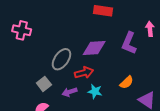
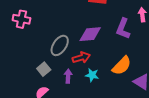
orange semicircle: (127, 82) -> (122, 66), size x1.5
purple arrow: (70, 92) -> (68, 76), turned 112

